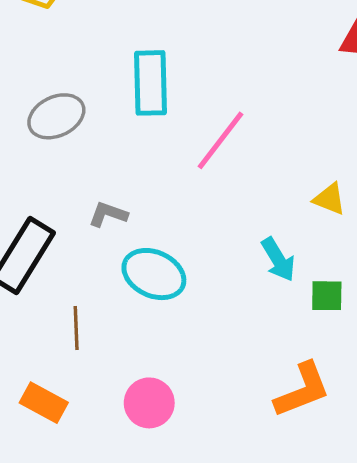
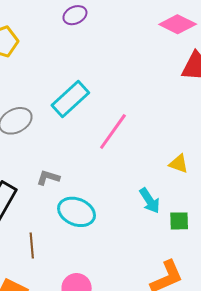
cyan rectangle: (150, 83) -> (70, 99), turned 51

